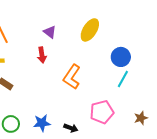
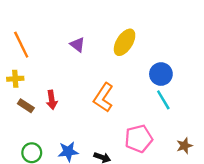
red arrow: (42, 55) -> (52, 100), moved
cyan line: (123, 79) -> (163, 100), turned -60

